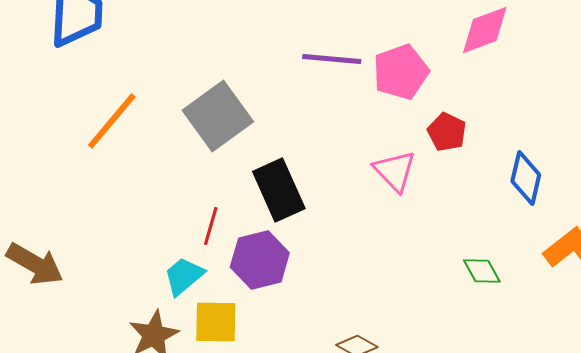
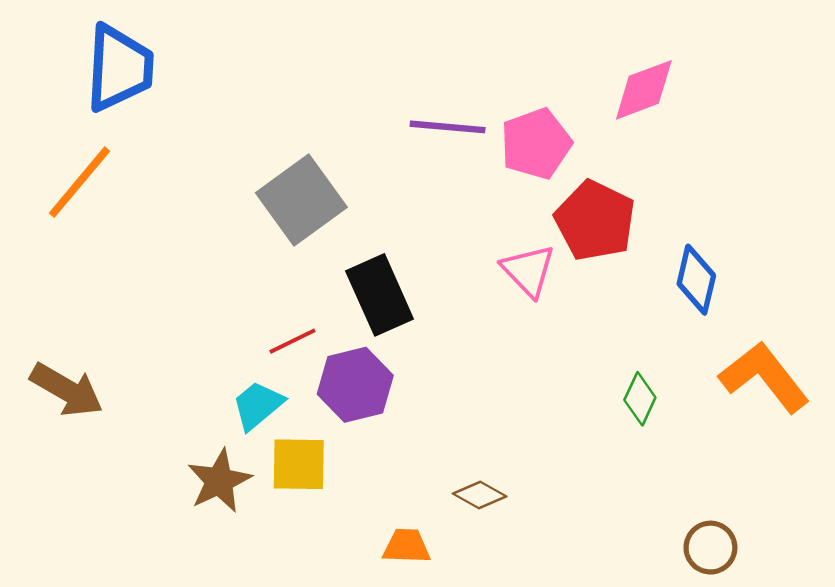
orange line: (112, 121) -> (80, 182), moved
red pentagon: (447, 132) -> (595, 221), size x1.6
red line: (211, 226) -> (292, 341), turned 48
green diamond: (482, 271) -> (640, 399), turned 54

